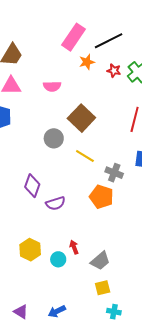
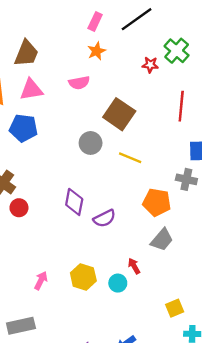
pink rectangle: (74, 37) -> (95, 21), size x0.6
orange star: (87, 62) -> (97, 51), moved
red star: (114, 71) -> (150, 65), moved
gray cross: (114, 173) -> (186, 179), moved
gray trapezoid: (100, 261) -> (162, 240), moved

